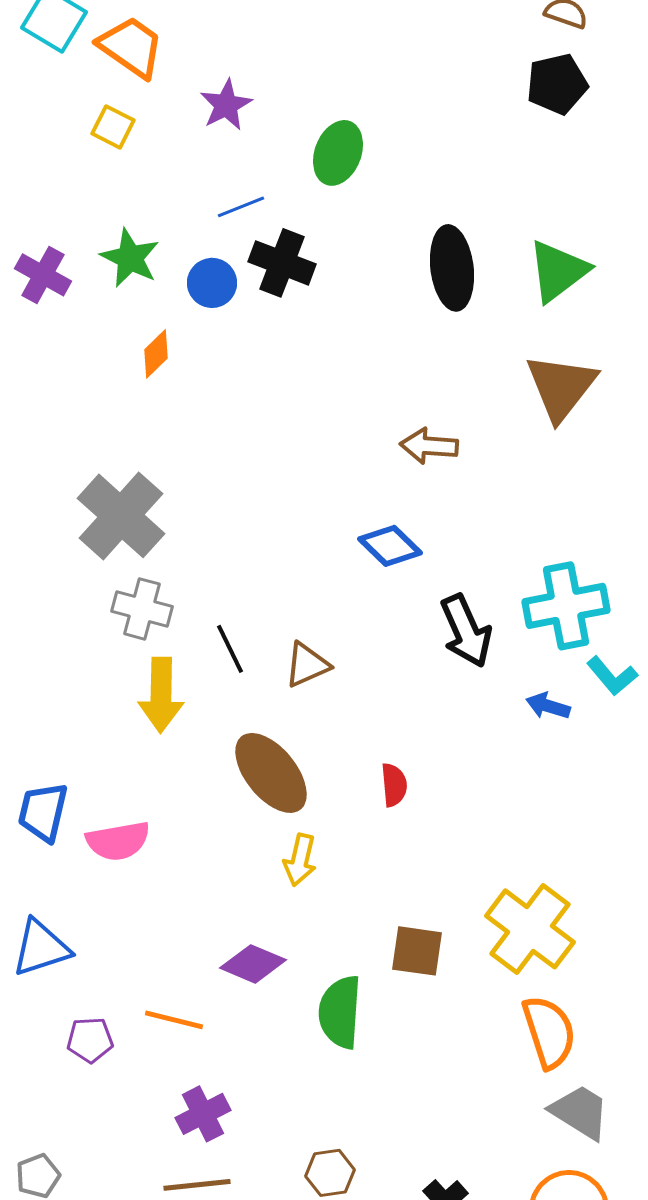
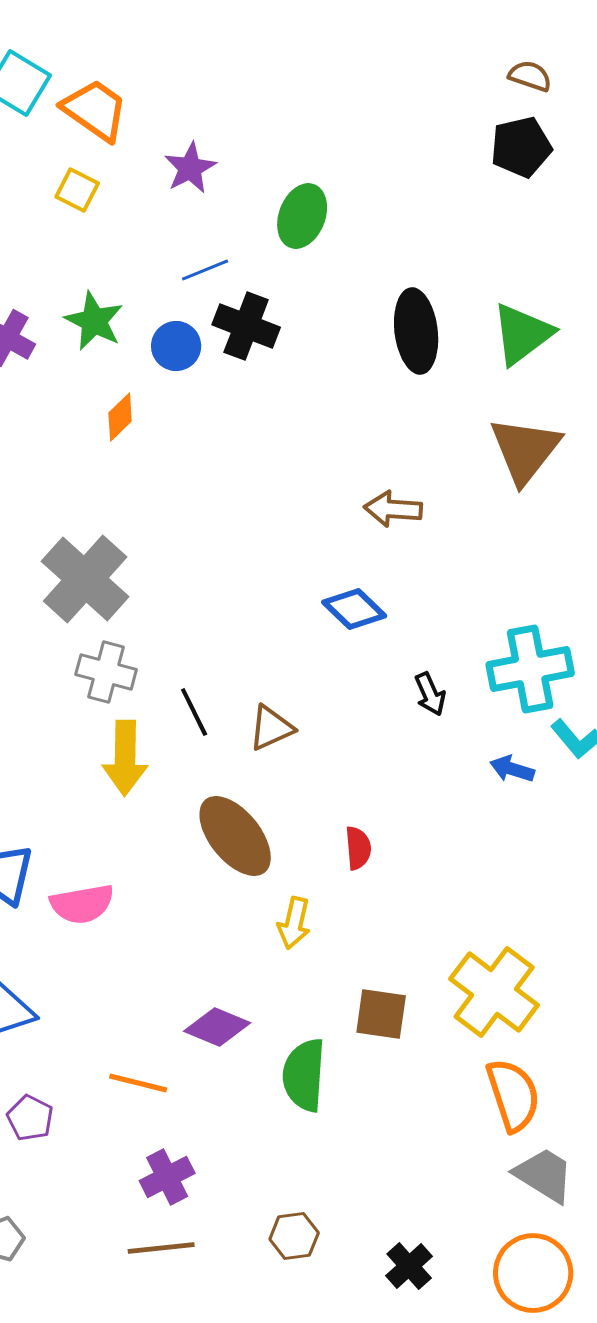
black arrow: (466, 631) -> (430, 694), size x0.6
yellow arrow: (300, 860) -> (294, 923), moved
purple pentagon: (90, 1040) -> (30, 1118), moved, turned 30

